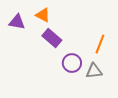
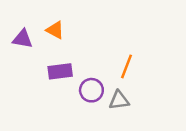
purple rectangle: (52, 38) -> (60, 71), moved, turned -48

